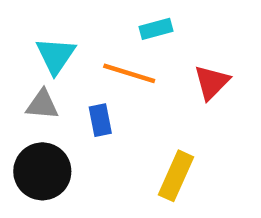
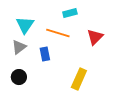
gray triangle: (42, 105) -> (19, 47), turned -42
black circle: (42, 171) -> (19, 77), size x0.6

